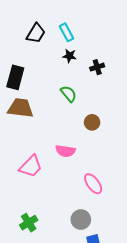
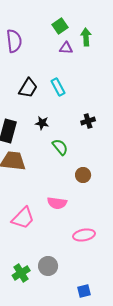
black star: (70, 56) -> (42, 123), moved
pink ellipse: (93, 184) -> (84, 235), turned -65
gray circle: (81, 220) -> (48, 266), moved

